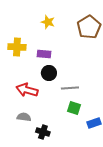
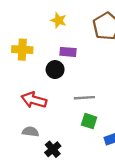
purple rectangle: (44, 54) -> (68, 52), moved
black circle: (49, 73) -> (55, 70), moved
black cross: (43, 132) -> (53, 149), turned 32

